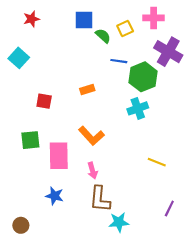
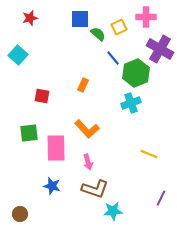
blue line: (119, 61) -> (113, 58), turned 42
orange rectangle: (87, 89) -> (83, 85), turned -48
brown L-shape: (100, 199) -> (95, 189), turned -76

